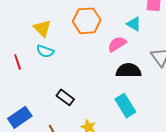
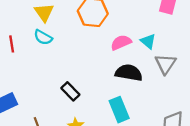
cyan triangle: (134, 24) -> (148, 41), moved
black rectangle: (65, 97) -> (70, 91), moved

